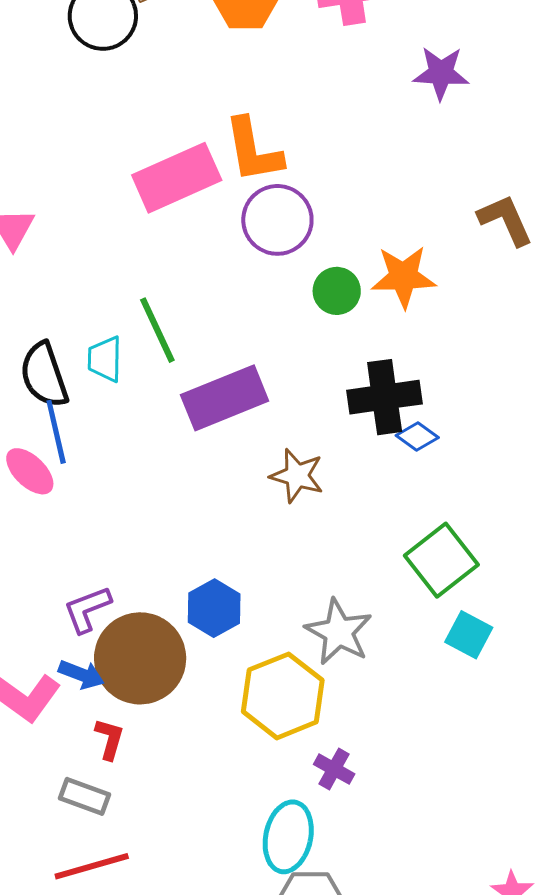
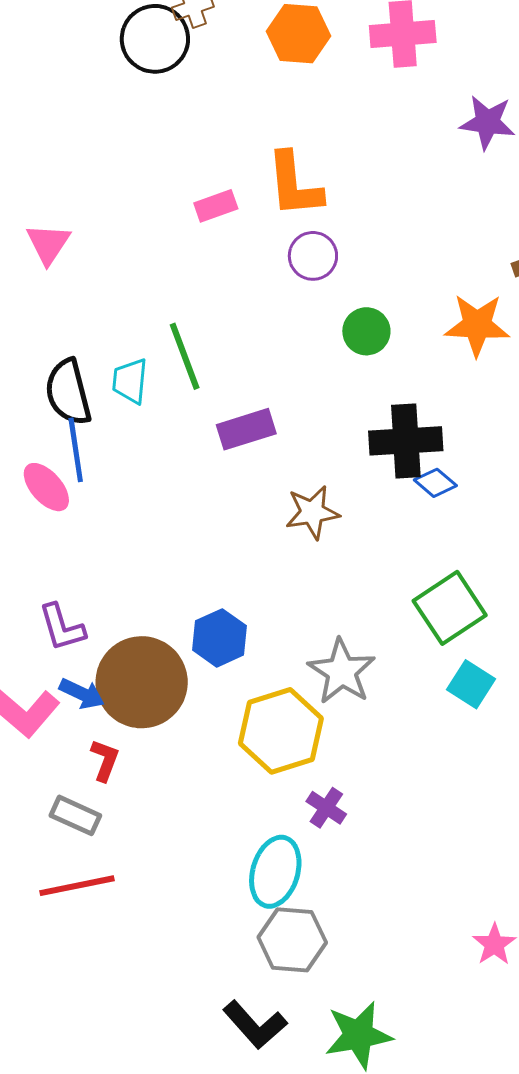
pink rectangle: (177, 178) -> (216, 206), size x0.5
purple circle: (277, 220) -> (313, 256), size x0.7
orange star: (403, 277) -> (477, 325), moved
purple rectangle: (225, 398) -> (246, 429), size x0.7
brown star: (297, 476) -> (312, 512), turned -30
purple L-shape: (87, 609) -> (62, 627), moved, turned -90

